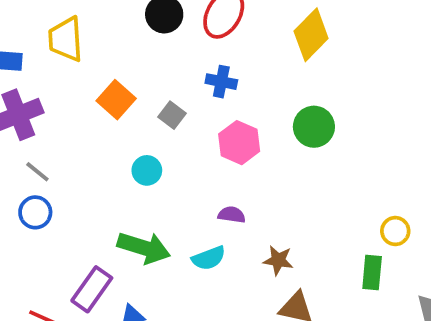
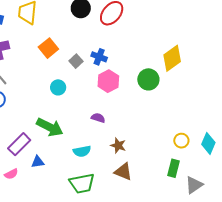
yellow diamond: (311, 35) -> (172, 58), moved
blue cross: (221, 82) -> (99, 57), moved
cyan semicircle: (209, 258) -> (82, 151), moved
green rectangle: (372, 273) -> (173, 168), moved

